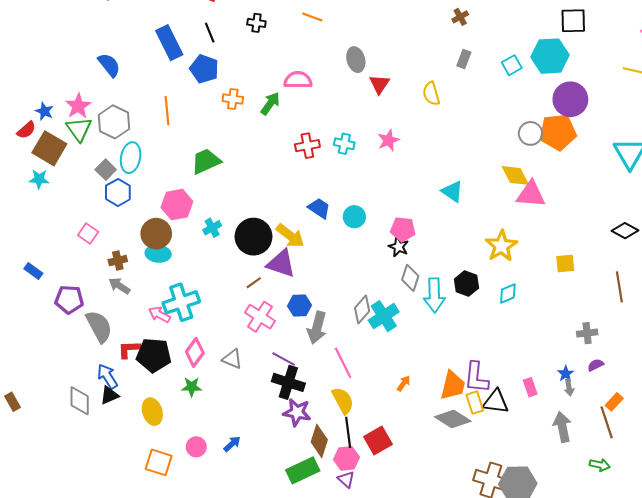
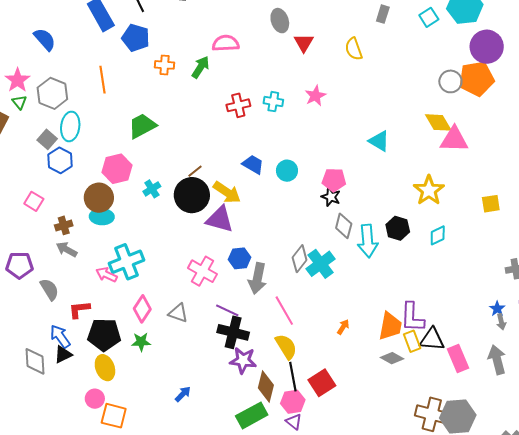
green triangle: (79, 129) -> (19, 102), size x0.6
brown line: (254, 283) -> (195, 171), moved
gray semicircle: (99, 326) -> (49, 289), size x0.7
black pentagon: (154, 355) -> (104, 335), moved
pink rectangle: (530, 387) -> (458, 359), moved, size x1.5
gray diamond: (453, 419) -> (392, 358), size x0.7
pink circle: (196, 447) -> (95, 399), moved

